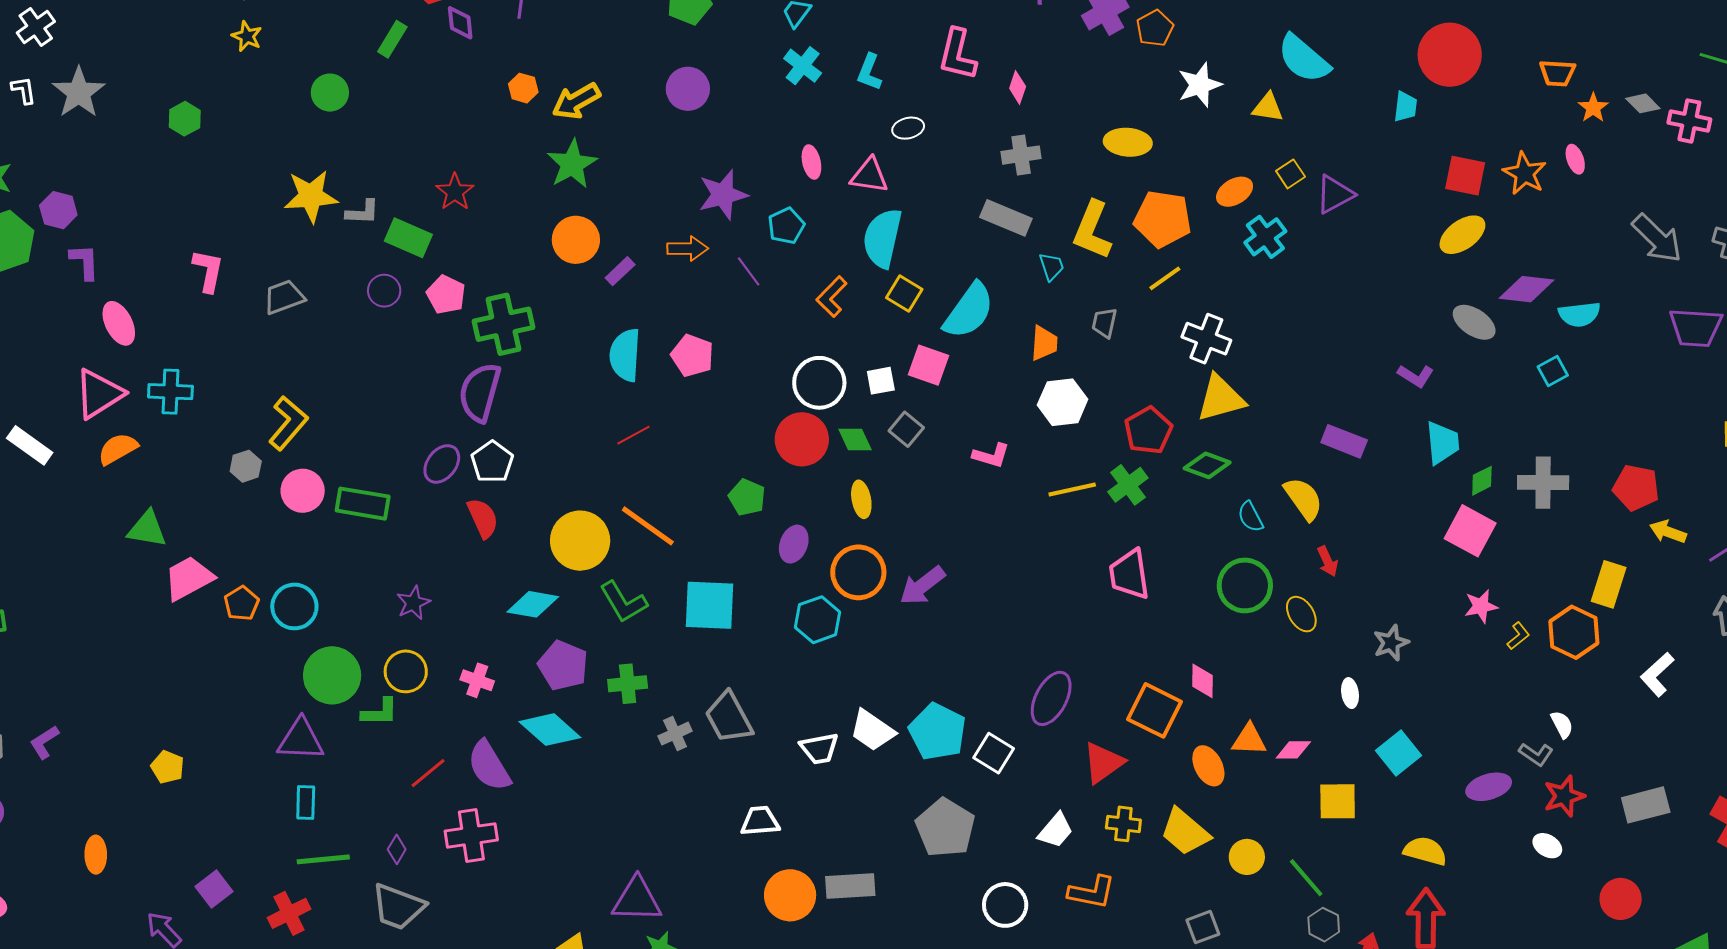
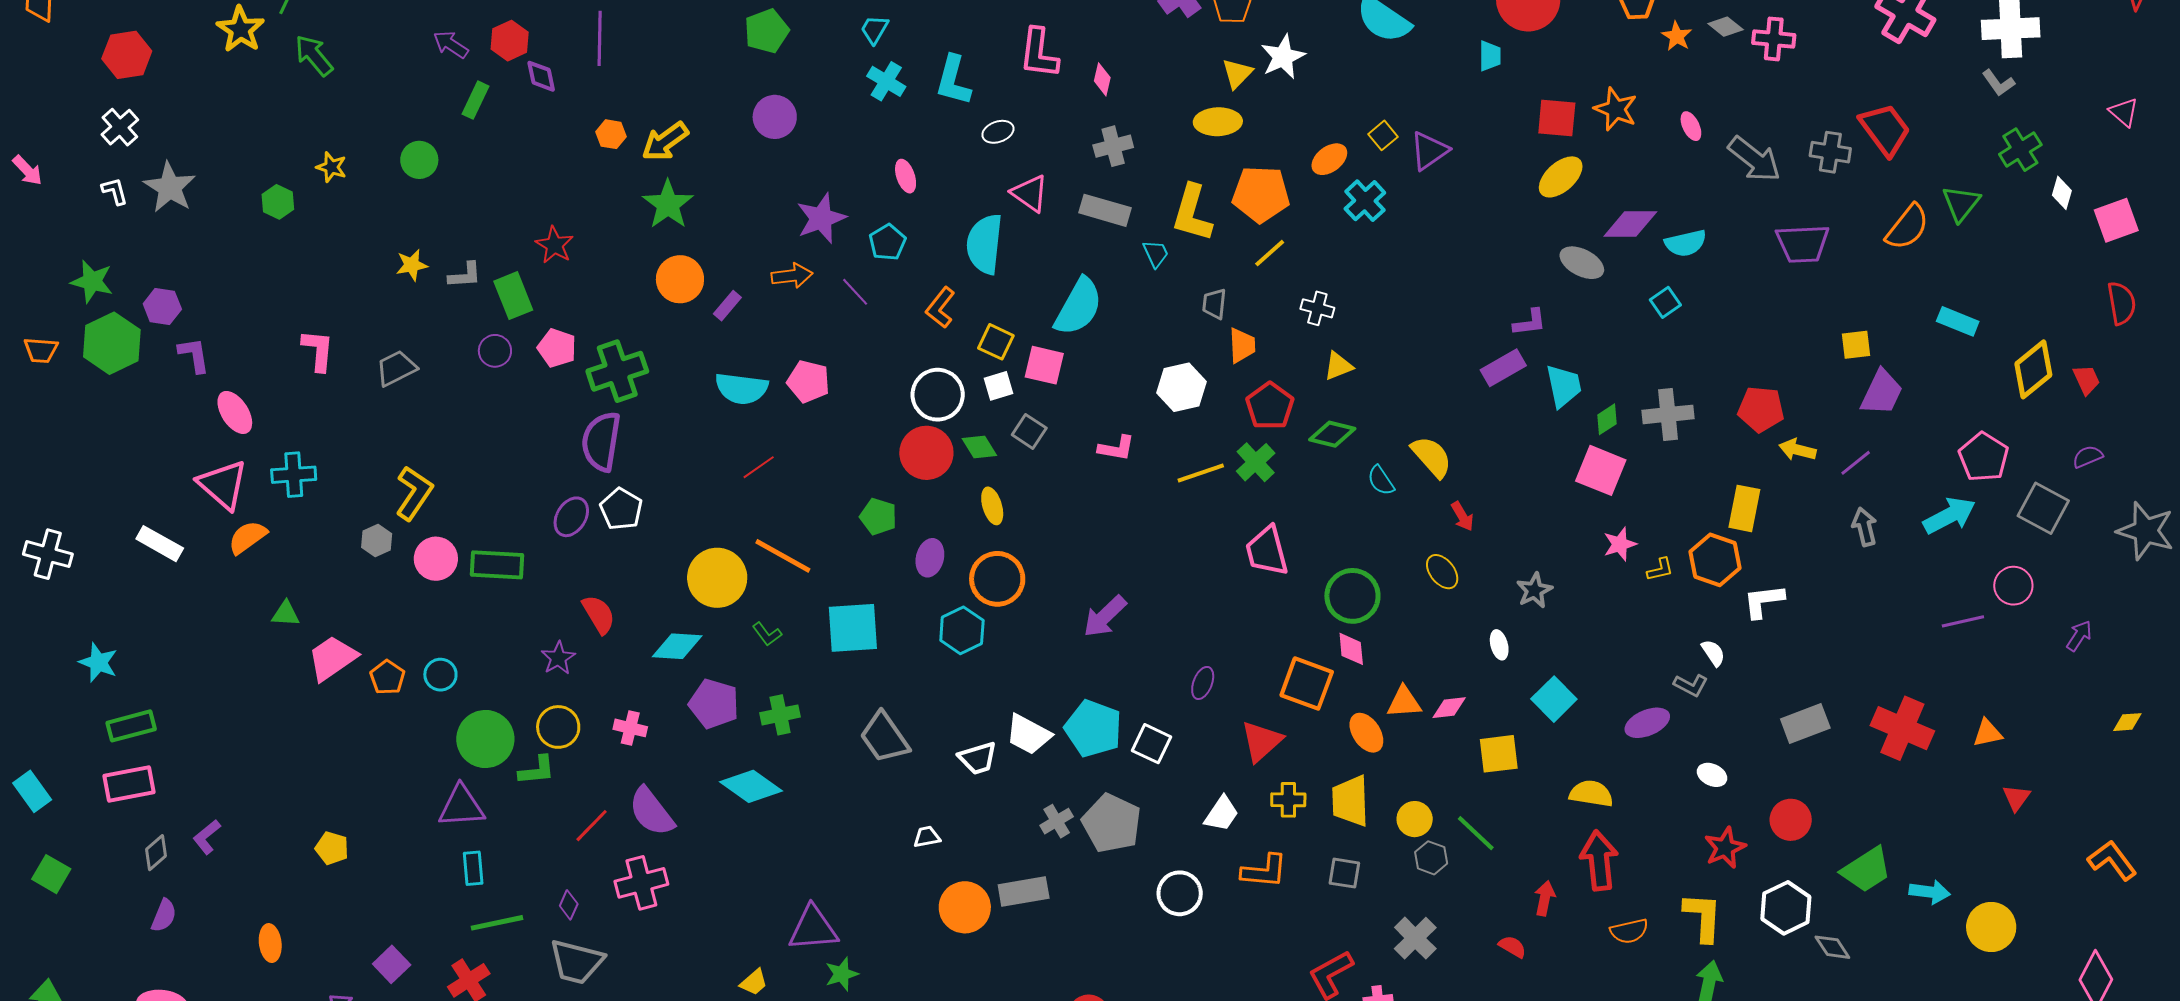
yellow star: (247, 36) -> (331, 167), moved
cyan L-shape: (869, 72) -> (953, 80), size x1.4
yellow triangle: (1268, 107) -> (1237, 73), moved, turned -48
pink ellipse: (1575, 159) -> (1691, 126), moved
pink triangle: (869, 176) -> (1030, 193), moved, turned 33
yellow star: (311, 196) -> (412, 265), size x0.6
green rectangle: (408, 238) -> (513, 296), turned 51
yellow square: (904, 293) -> (996, 342), moved
white cross: (1206, 339) -> (1317, 308), size x0.7
orange trapezoid: (1044, 343) -> (1242, 345), moved
cyan semicircle: (625, 355) -> (742, 388), turned -80
purple L-shape: (1416, 376) -> (1530, 322), turned -33
pink triangle: (99, 394) -> (223, 485), turned -40
yellow triangle: (1221, 398) -> (1338, 366), size x0.6
purple rectangle: (1344, 441) -> (1503, 368), moved, turned -45
red semicircle: (483, 518) -> (599, 614), moved
green triangle: (147, 529) -> (286, 614), size x0.7
green circle: (1245, 585) -> (1352, 596), moved
purple arrow: (922, 586) -> (1105, 616), moved
green L-shape: (623, 602) -> (767, 634), size x0.6
cyan circle: (294, 606) -> (440, 675), size x0.7
yellow L-shape: (1518, 636) -> (1660, 570), turned 32
white L-shape: (1657, 674) -> (1764, 601), moved, turned 42
purple ellipse: (1051, 698) -> (1203, 683), size x0.6
cyan diamond: (550, 730) -> (751, 786), moved
gray cross: (675, 734) -> (1057, 821), moved
red star: (1564, 796) -> (1725, 848), moved
white trapezoid: (760, 821) -> (927, 837), size x0.7
yellow trapezoid: (1185, 832) -> (1350, 801), turned 54
gray hexagon: (1324, 925) -> (1431, 858), moved
gray square: (1203, 927) -> (1344, 873), moved, turned 36

